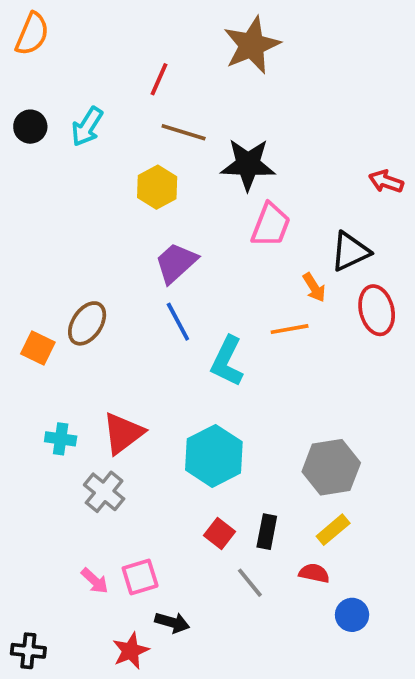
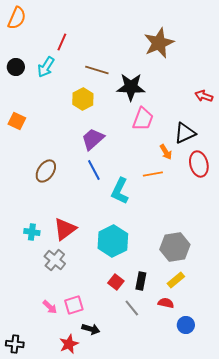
brown star: (252, 45) -> (159, 43), moved
red line: (159, 79) -> (62, 42), moved
orange square: (38, 348) -> (17, 121), moved

